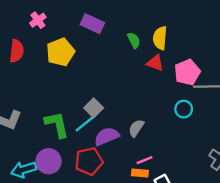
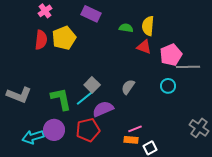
green semicircle: (134, 40) -> (126, 28), turned -56
red semicircle: (17, 51) -> (41, 40), moved
gray semicircle: (136, 128) -> (128, 87), moved

